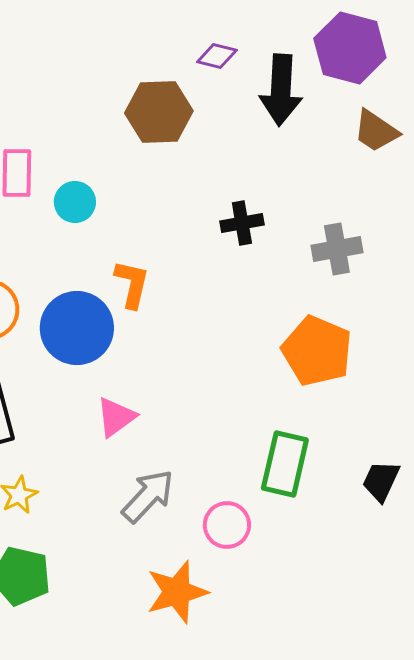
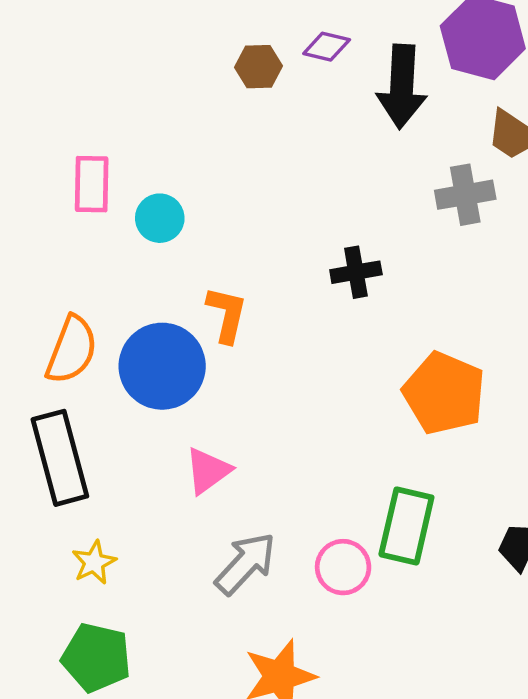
brown hexagon: (159, 112) -> (258, 67), moved, size x0.6
black cross: (242, 223) -> (356, 272), moved
gray cross: (337, 249) -> (465, 195), moved
pink circle: (227, 525) -> (343, 567), moved

